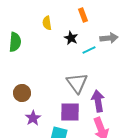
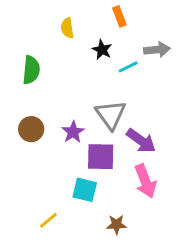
green semicircle: (15, 42) -> (31, 70), moved
purple arrow: (98, 101) -> (141, 141), turned 135
purple star: (33, 118) -> (73, 132), moved

